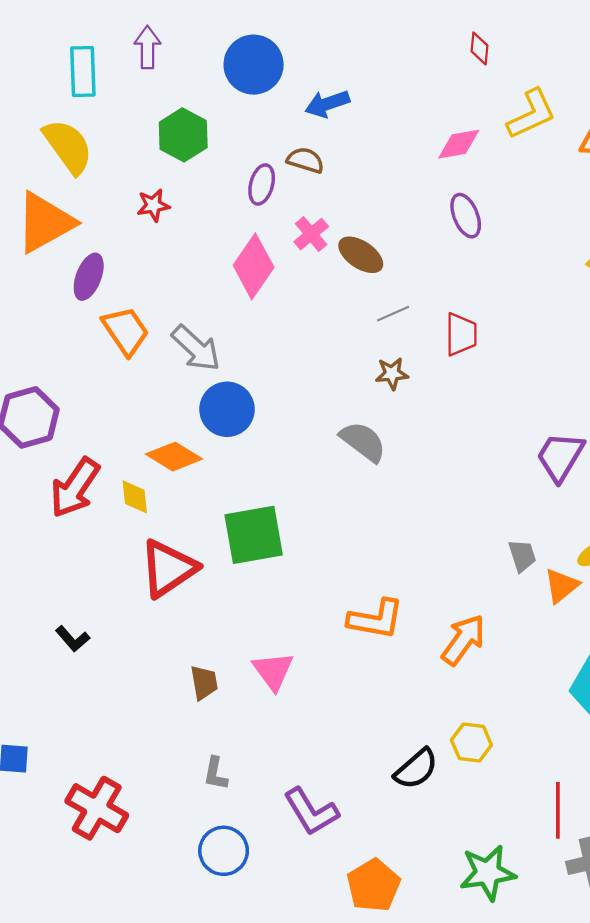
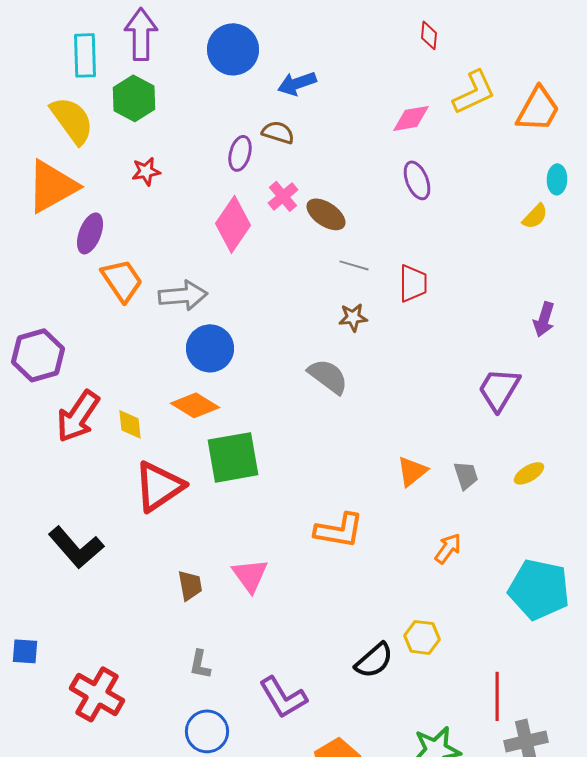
purple arrow: (147, 47) -> (141, 34), size x1.4
green hexagon: (183, 135) -> (134, 98), moved
gray line: (393, 314) -> (354, 265), turned 40
gray arrow: (196, 348) -> (183, 295), turned -48
orange diamond: (174, 457) -> (195, 405), moved
orange triangle: (561, 586) -> (412, 471), moved
black L-shape: (73, 639) -> (76, 547), size x1.8
orange arrow: (463, 640) -> (448, 548), moved, size x0.7

